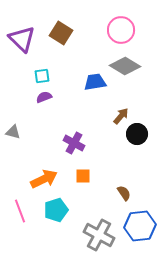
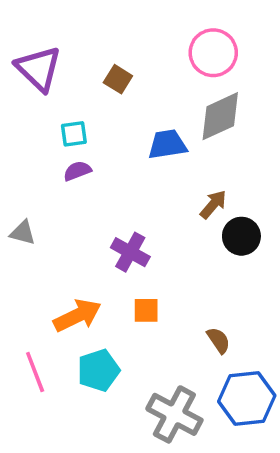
brown square: (61, 33) -> (118, 79), moved, size x0.7
gray diamond: (125, 66) -> (220, 116), turned -56

